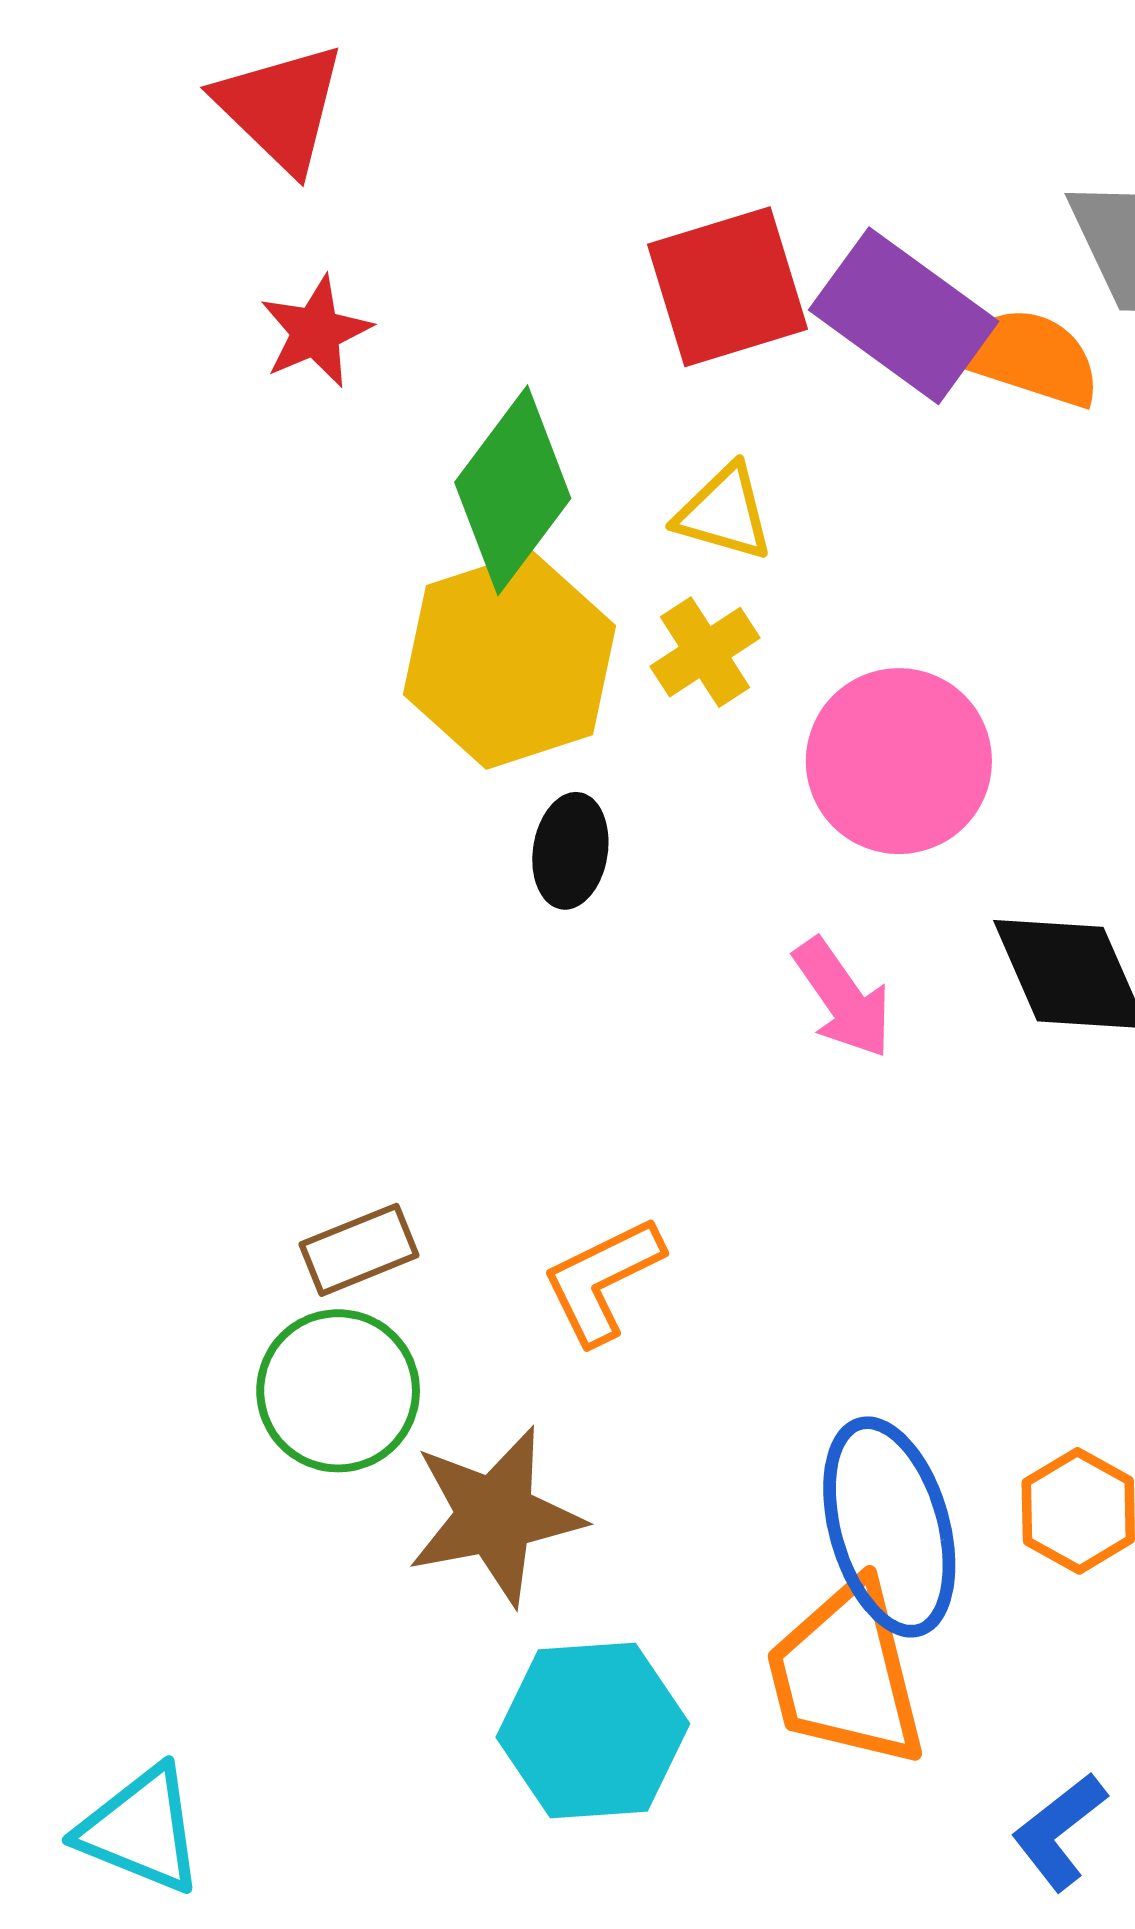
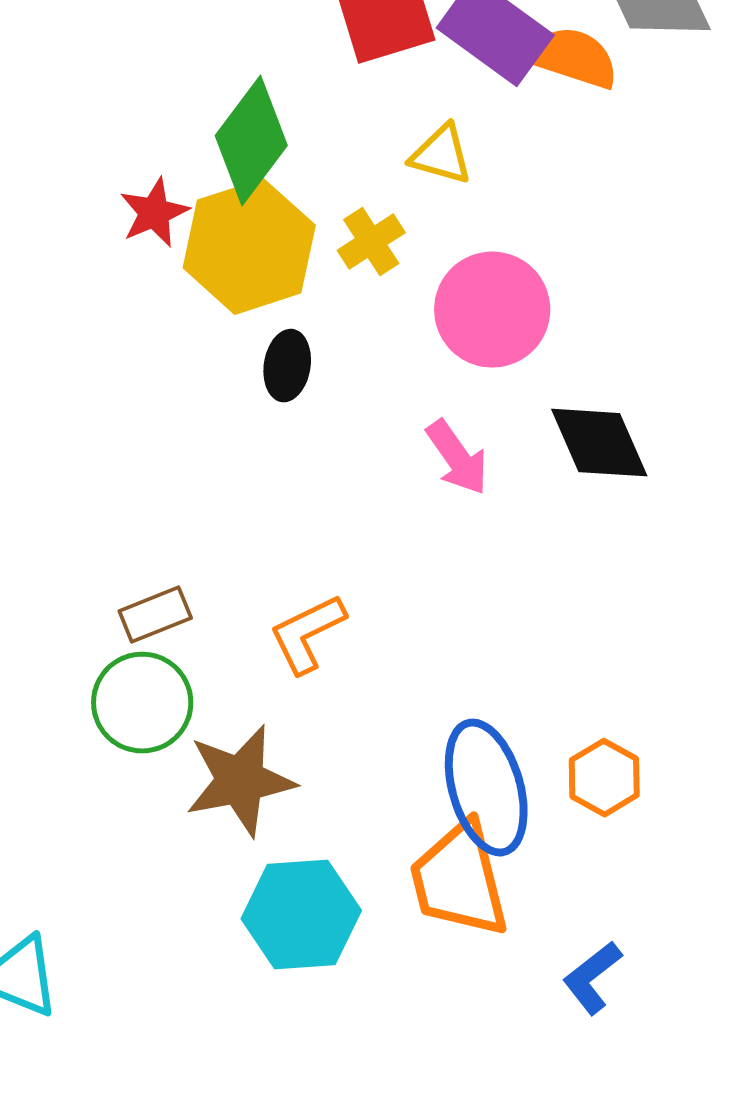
red star: (316, 332) -> (154, 213), moved
yellow triangle: (724, 513) -> (441, 155), moved

